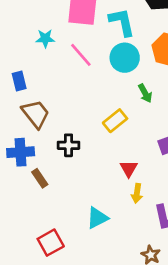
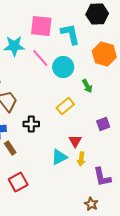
cyan star: (45, 38) -> (14, 46), size x1.5
cyan circle: (125, 58) -> (63, 67), moved
cyan triangle: (97, 218) -> (59, 157), moved
red square: (51, 243) -> (18, 182), moved

